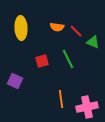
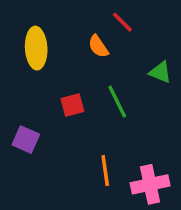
orange semicircle: (57, 27) -> (98, 46), turned 48
red line: (76, 31) -> (122, 22), moved

